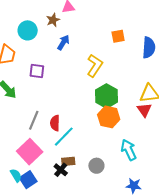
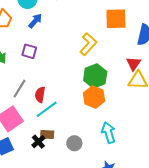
orange square: (118, 36) -> (116, 19), size x1.6
blue arrow: (63, 42) -> (35, 21), moved
purple square: (37, 71) -> (29, 51), moved
red triangle: (144, 110) -> (134, 64), moved

